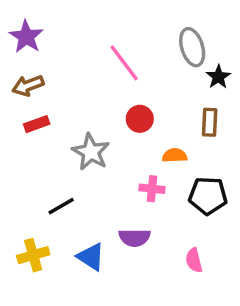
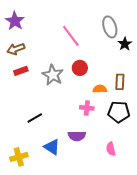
brown rectangle: (210, 122) -> (120, 82), moved
gray star: (91, 152) -> (53, 75), moved
yellow cross: (33, 255) -> (19, 157), moved

